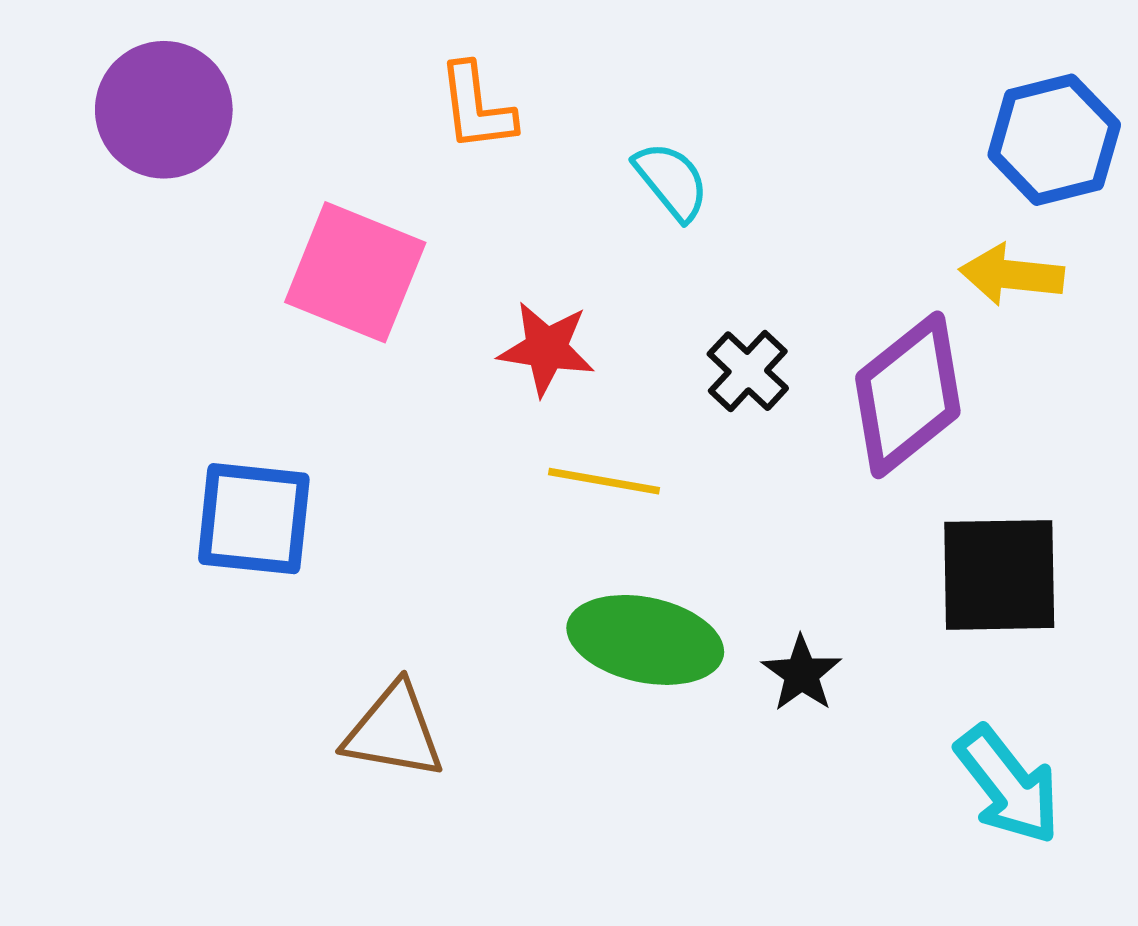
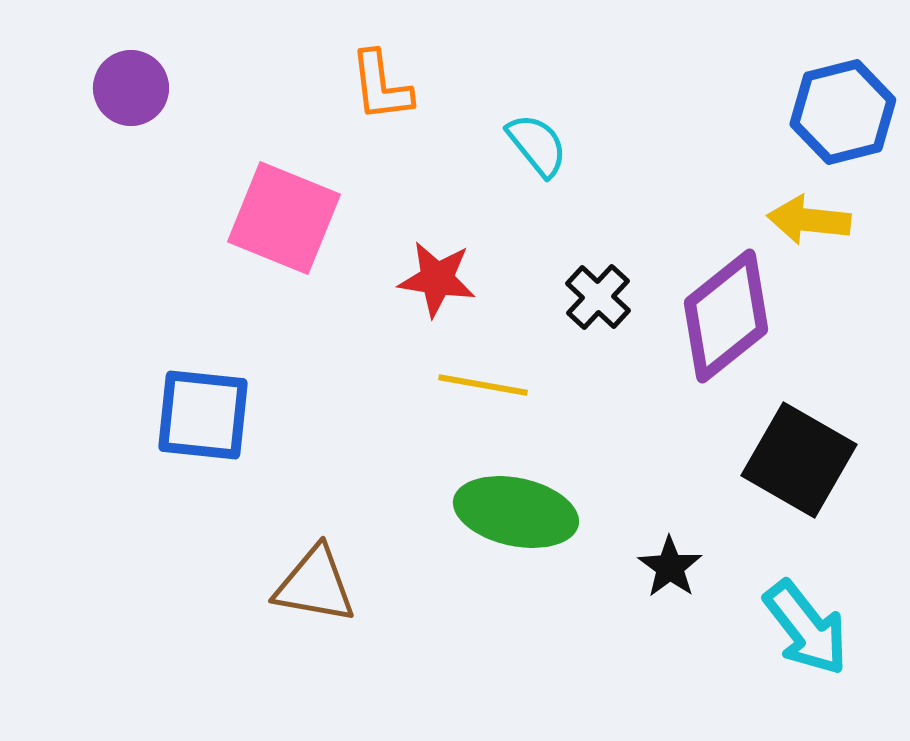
purple circle: (164, 110) -> (131, 88), size x0.7
black square: (999, 575) -> (799, 460), turned 31
black star: (802, 674) -> (670, 567), moved

